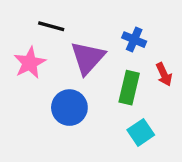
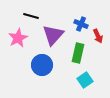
red arrow: (164, 74) -> (98, 36), moved

